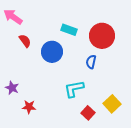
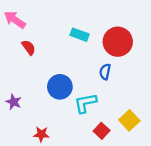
blue circle: (52, 52) -> (60, 87), moved
red star: (29, 107) -> (41, 134), moved

